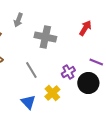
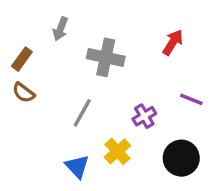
gray line: (31, 70) -> (82, 113), turned 60
black circle: (88, 83) -> (181, 158), moved

